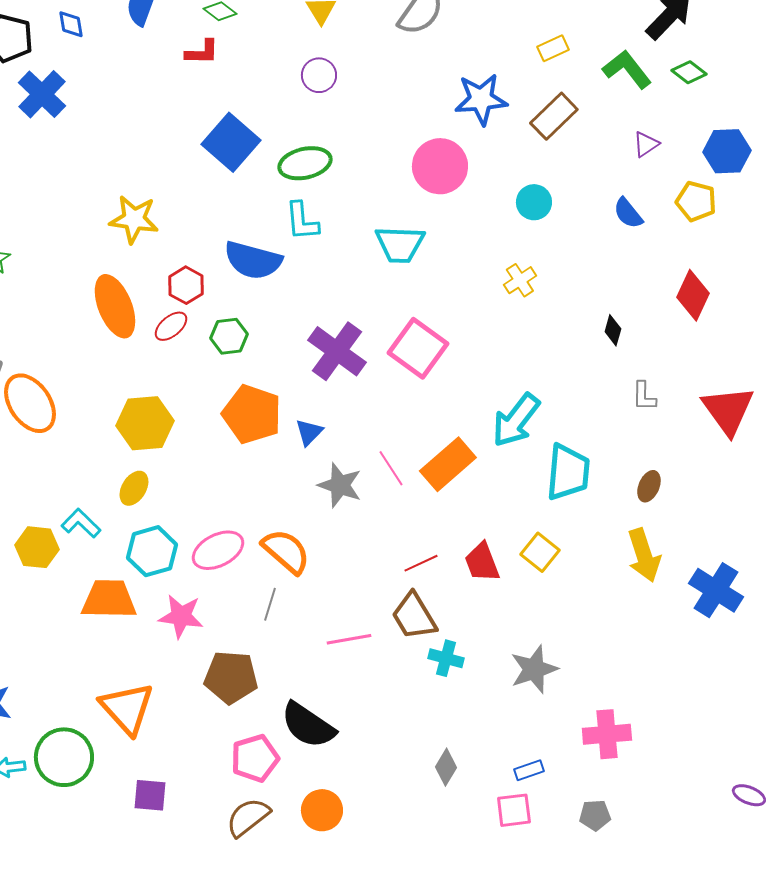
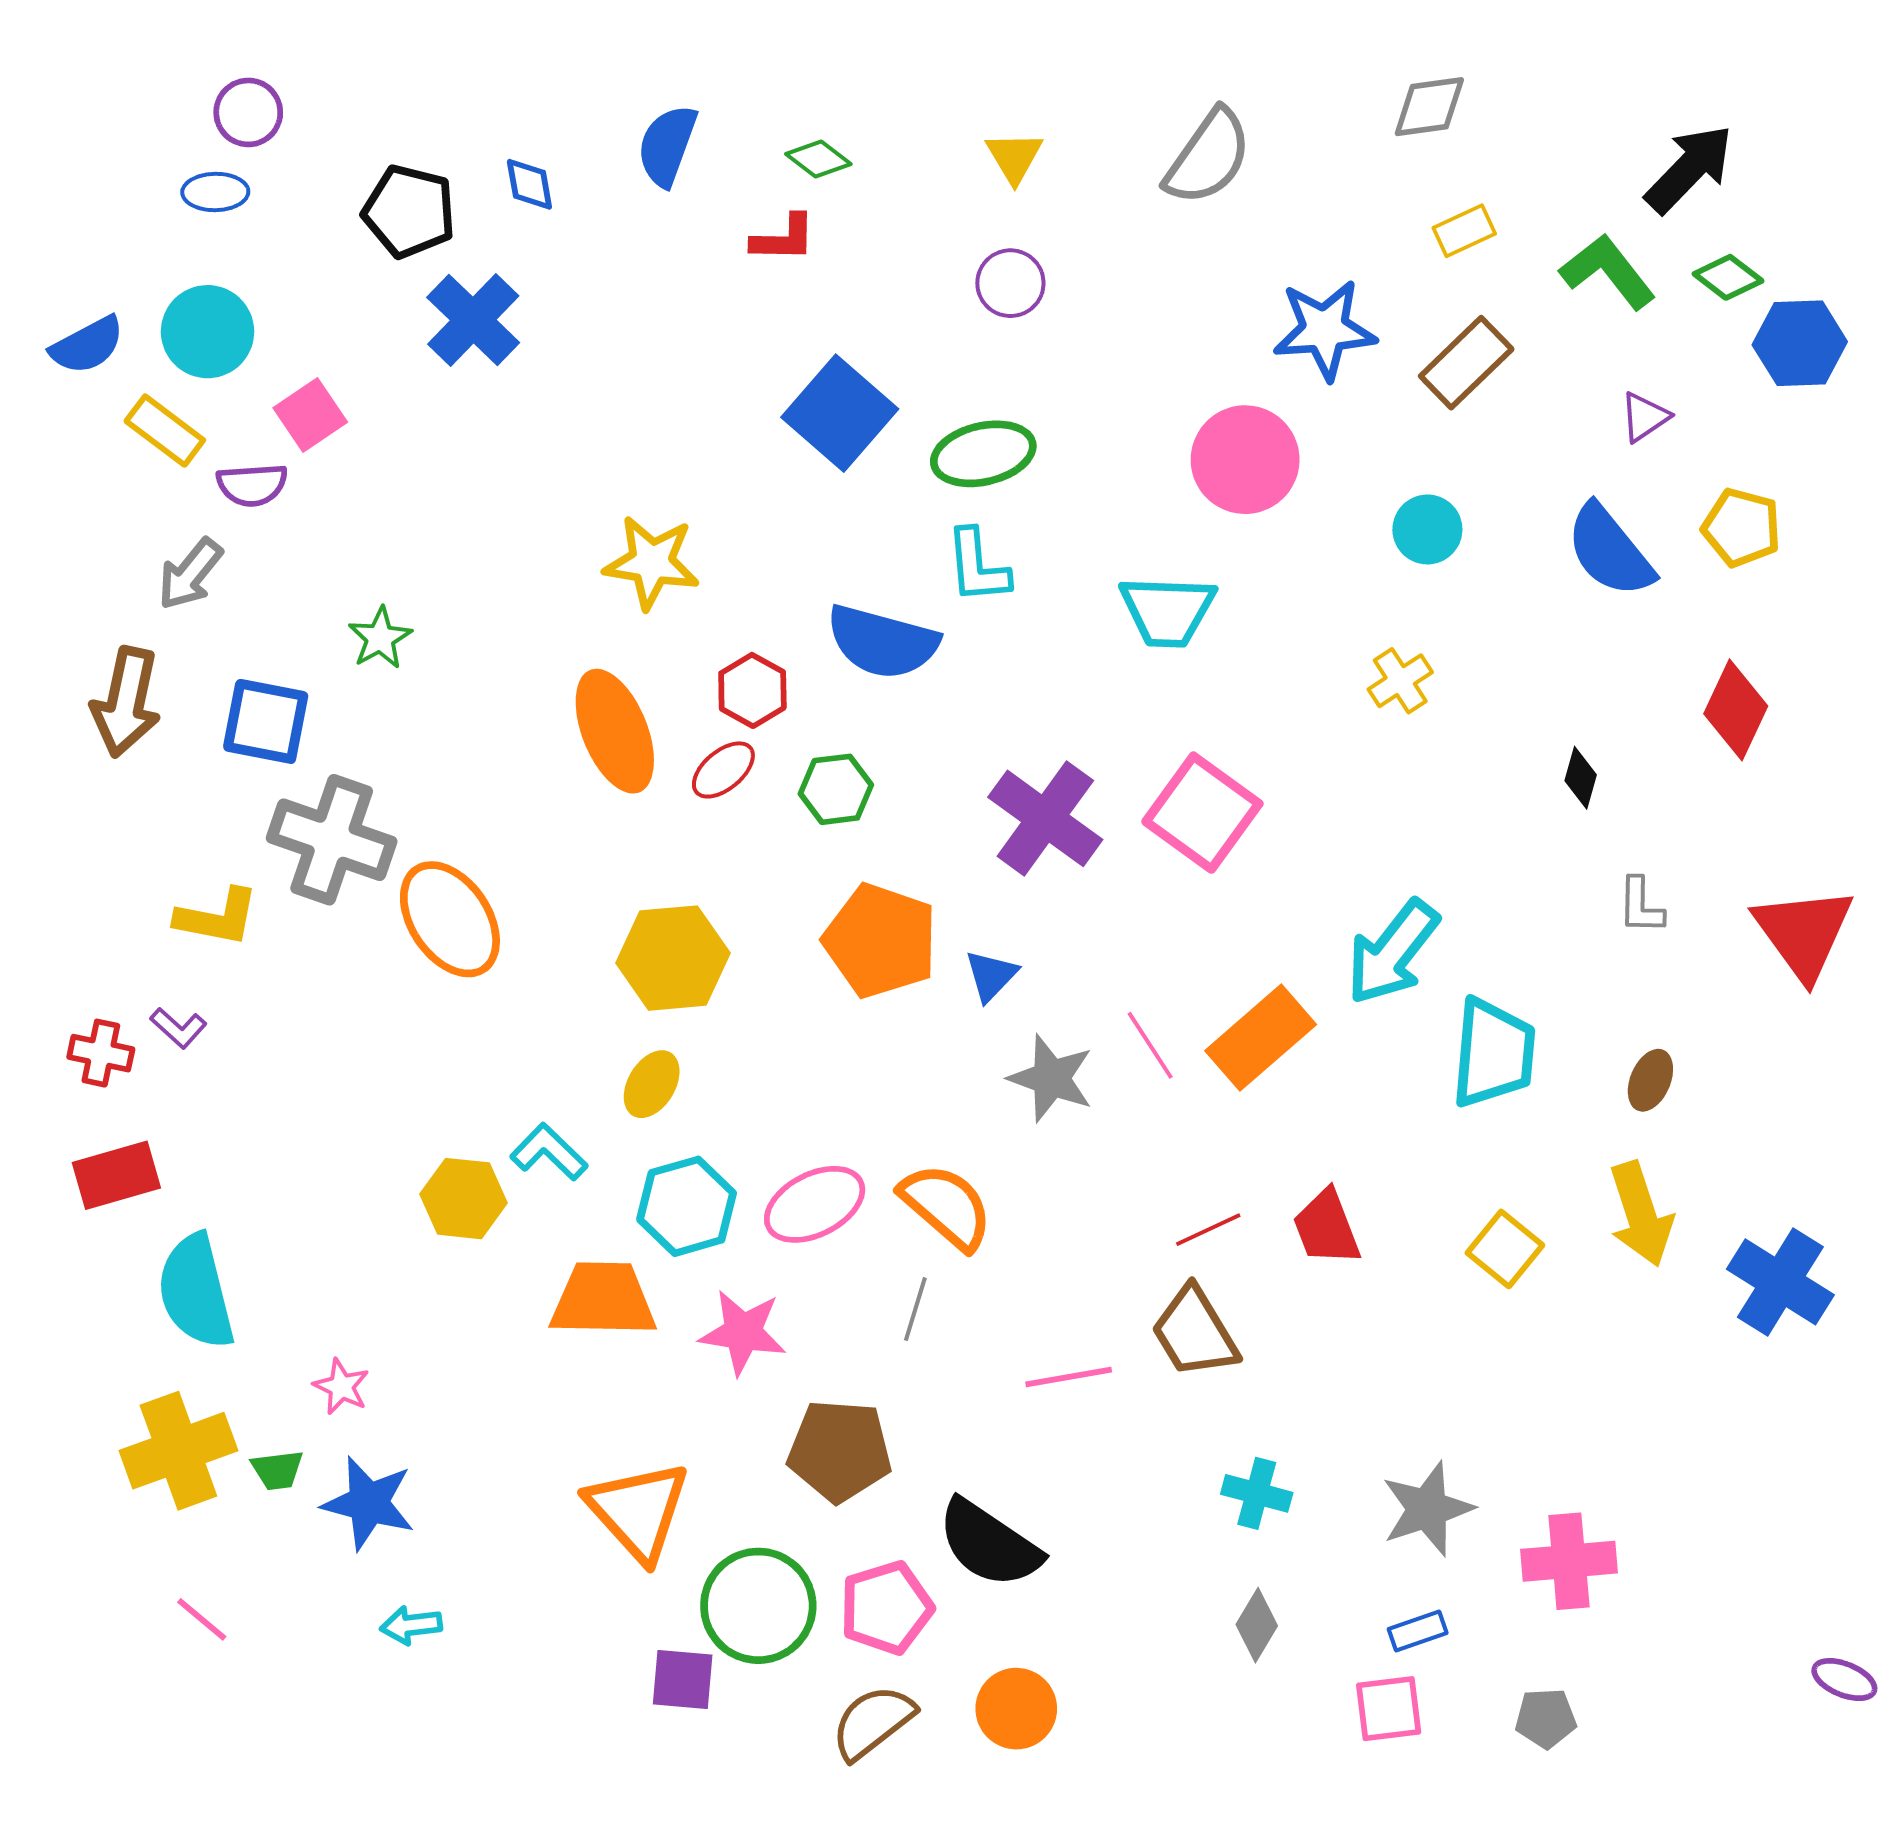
blue hexagon: (727, 151) -> (1800, 343), moved
blue semicircle: (628, 213) -> (1610, 551), size x1.6
yellow square: (540, 552) -> (1505, 1249), moved
cyan cross: (446, 658) -> (1257, 1493), moved
gray star: (534, 669) -> (1427, 1509), moved
green circle: (64, 757) -> (758, 1606), moved

